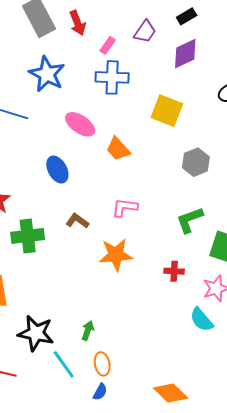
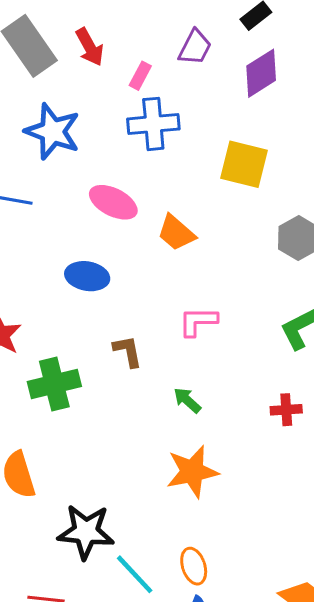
blue ellipse: (57, 170) -> (87, 276), turned -44
brown L-shape: (77, 221) -> (128, 351), turned 50
orange star: (116, 255) -> (192, 472), moved
green arrow: (88, 331) -> (187, 400), moved, turned -60

